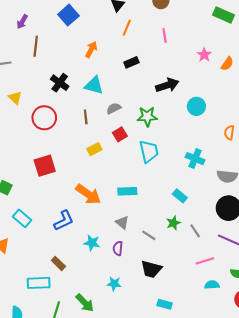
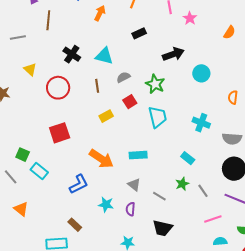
orange arrow: (91, 49) -> (100, 13), moved
pink star: (204, 55) -> (190, 18), moved
green star: (147, 116) -> (155, 84), turned 30
cyan rectangle: (22, 218) -> (39, 171), moved

